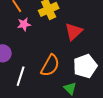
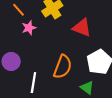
red triangle: (74, 32) -> (82, 28), turned -48

